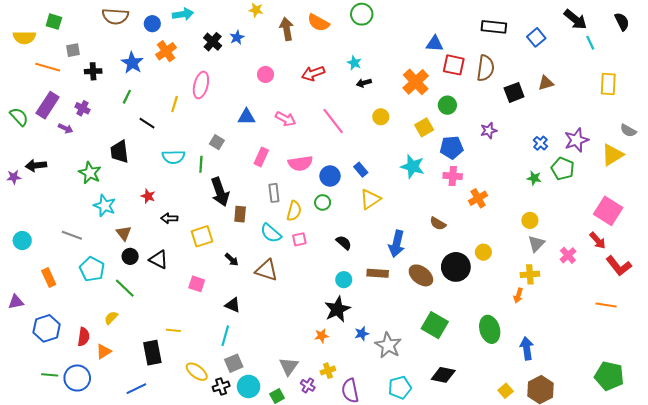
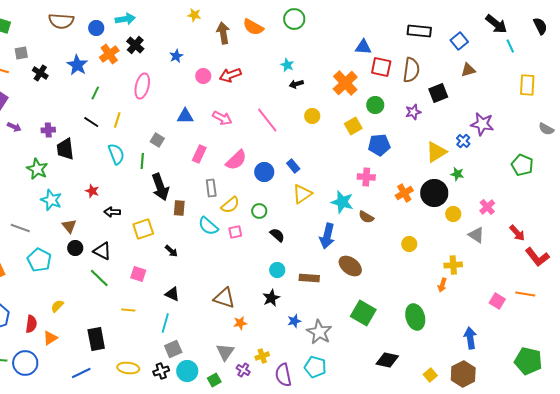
blue star: (237, 37) -> (176, 56), moved
black cross: (213, 42) -> (135, 45), moved
black cross: (93, 71) -> (40, 73), turned 35
red arrow: (313, 73) -> (230, 75), moved
brown triangle: (546, 83) -> (468, 70), moved
green line: (127, 97) -> (95, 93), moved
yellow line: (175, 104) -> (117, 120), moved
purple cross: (82, 108) -> (48, 130), moved, turned -32
purple star: (489, 131) -> (413, 112), moved
purple star: (576, 140) -> (482, 124), moved, turned 30
yellow triangle: (612, 155) -> (436, 152), moved
cyan semicircle: (173, 157) -> (116, 154), turned -110
pink semicircle: (300, 163) -> (236, 160), turned -35
cyan star: (412, 166) -> (342, 202), moved
green pentagon: (563, 169) -> (522, 165), moved
pink cross: (453, 176) -> (366, 177), moved
green circle: (323, 202) -> (259, 211), moved
yellow semicircle: (294, 211) -> (230, 205), turned 36
pink square: (608, 211) -> (497, 301), moved, size x0.6
gray triangle: (536, 244) -> (476, 235), moved, turned -42
pink cross: (568, 255) -> (487, 207), moved
black circle: (456, 267) -> (434, 193), moved
brown triangle: (267, 270) -> (224, 298), moved
brown rectangle: (378, 273) -> (309, 278), moved
green line: (125, 288) -> (99, 278), moved
black star: (337, 309) -> (271, 298), size x0.7
yellow line: (173, 330) -> (128, 310), moved
orange star: (322, 336) -> (240, 323), moved
blue arrow: (527, 348) -> (470, 338), moved
yellow ellipse: (197, 372) -> (128, 368), moved, turned -30
black diamond: (443, 375) -> (387, 360), moved
cyan pentagon: (400, 388) -> (315, 367), moved, turned 30

